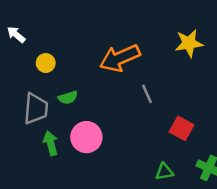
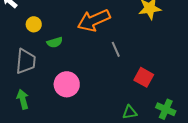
green semicircle: (68, 98) -> (55, 42), moved
green arrow: (51, 143) -> (23, 99), moved

